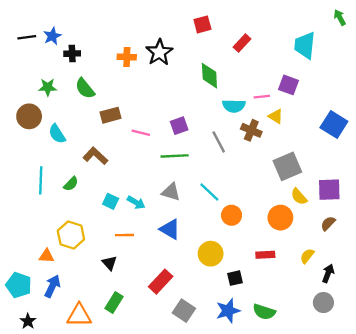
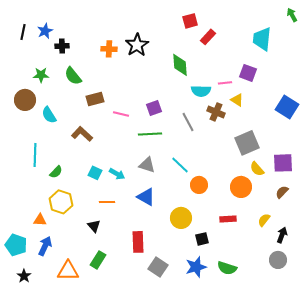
red square: (202, 24) -> (190, 21), moved
black line: (27, 37) -> (23, 32), turned -70
green semicircle: (71, 184) -> (56, 172), moved
red rectangle: (161, 282) -> (138, 242), turned -45

